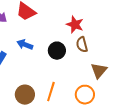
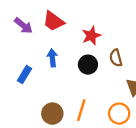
red star: (75, 25) -> (91, 36), moved, turned 30
blue arrow: (25, 45) -> (52, 58), turned 63

